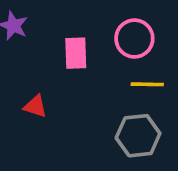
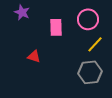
yellow line: (147, 84) -> (95, 44), turned -48

